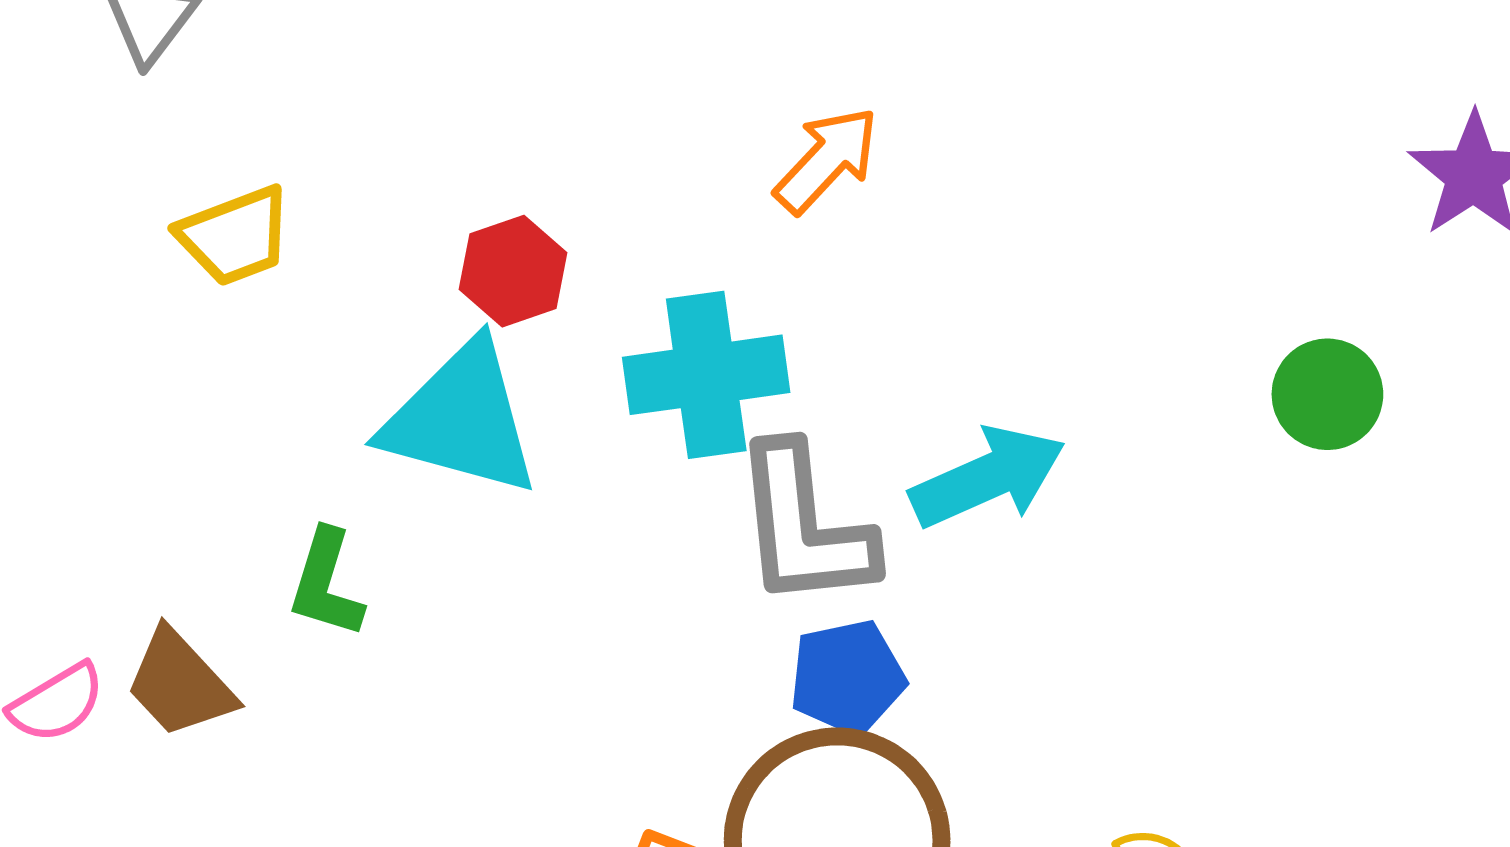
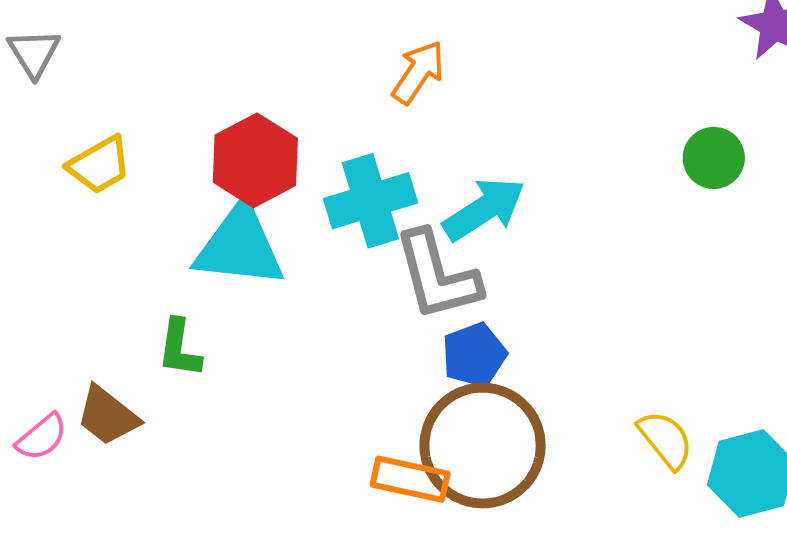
red hexagon: (513, 271) -> (255, 160), size x1.5
cyan arrow: (988, 477) -> (484, 209), moved

